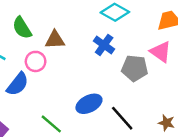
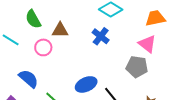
gray pentagon: (135, 68) -> (137, 67), moved
blue semicircle: (18, 84) -> (29, 79), moved, turned -90

